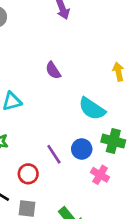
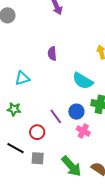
purple semicircle: (53, 70) -> (52, 54), turned 32
pink cross: (100, 175) -> (83, 131), moved

